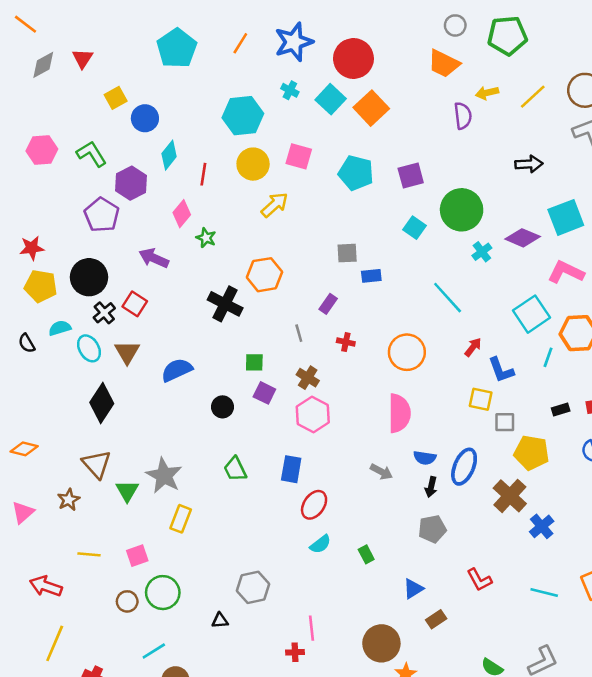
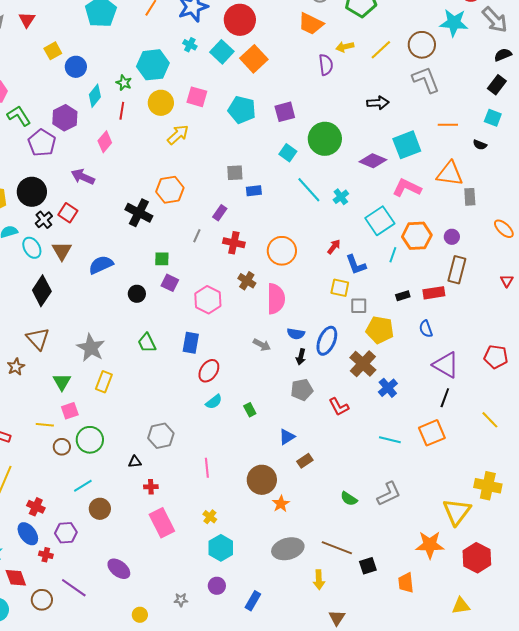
green L-shape: (92, 154) -> (19, 116), moved
green star: (206, 238) -> (124, 83), moved
cyan cross: (482, 252) -> (341, 197), moved
cyan line: (448, 298) -> (309, 190), moved
gray line: (299, 333) -> (197, 236), turned 40
red cross: (346, 342) -> (234, 243), size x1.5
brown cross: (308, 378) -> (247, 281), moved
green triangle: (127, 491) -> (62, 382), moved
yellow line: (89, 554) -> (45, 425), moved
red L-shape: (479, 580) -> (339, 407), moved
red cross: (295, 652) -> (151, 487), moved

